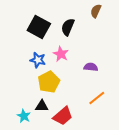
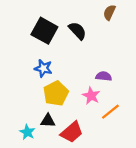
black semicircle: (68, 27) -> (77, 31), turned 114
pink star: (61, 54) -> (91, 96), moved

